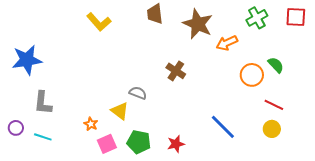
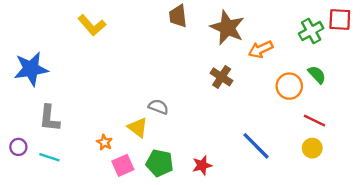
green cross: (257, 18) -> (311, 31), moved
yellow L-shape: (99, 22) -> (92, 25), moved
brown cross: (176, 71) -> (222, 77), moved

